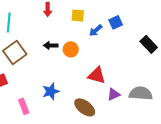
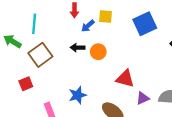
blue square: (116, 22) -> (145, 24), size x1.6
blue arrow: (96, 30) -> (88, 26), moved

